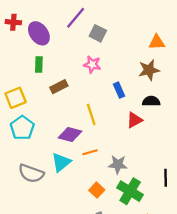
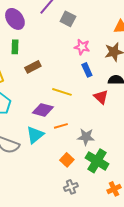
pink star: (92, 64) -> (82, 47), moved
yellow line: (91, 114) -> (62, 92), turned -54
red triangle: (134, 120) -> (101, 97), turned -49

